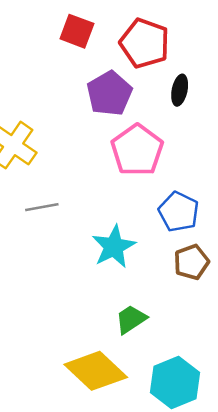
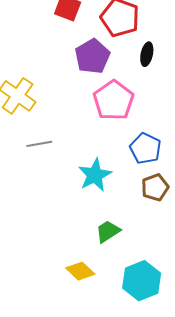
yellow diamond: (96, 371) -> (80, 271), size x0.6

